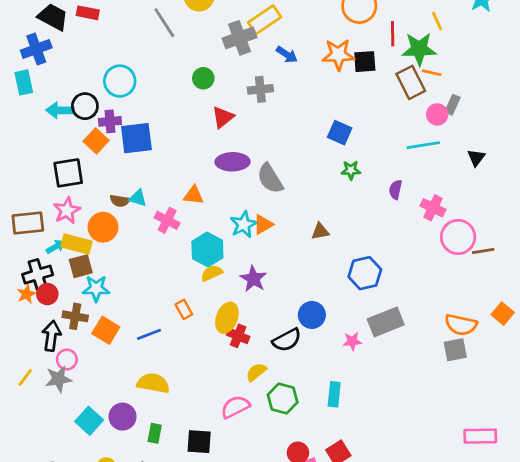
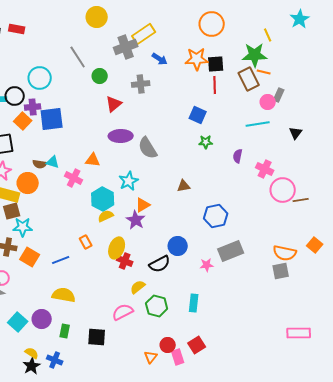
gray line: (164, 23) -> (78, 57), moved
red line: (393, 34) -> (215, 85), moved
orange triangle: (263, 224) -> (143, 205), moved

